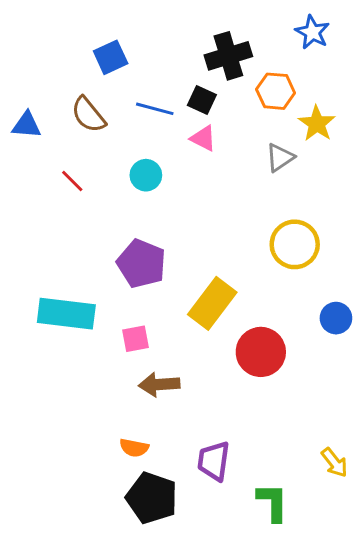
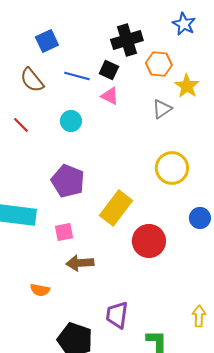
orange semicircle: (134, 448) -> (40, 290), moved
yellow arrow: (334, 462) -> (199, 316), turned -140

